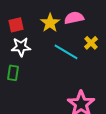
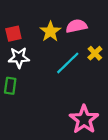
cyan line: (66, 52) -> (68, 63), turned -75

